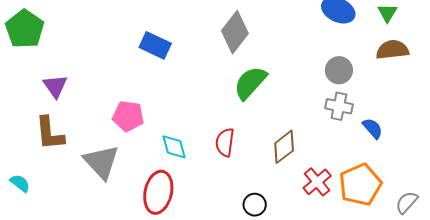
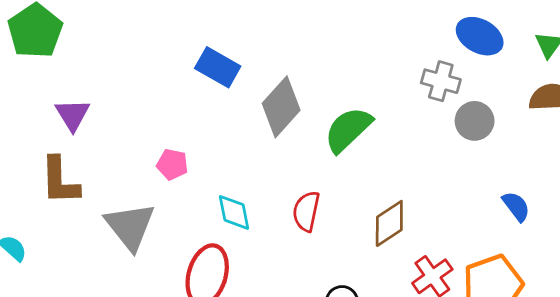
gray diamond: (235, 32) -> (281, 107), moved
gray cross: (339, 106) -> (441, 81), moved
pink pentagon: (128, 116) -> (172, 164), size x0.7

